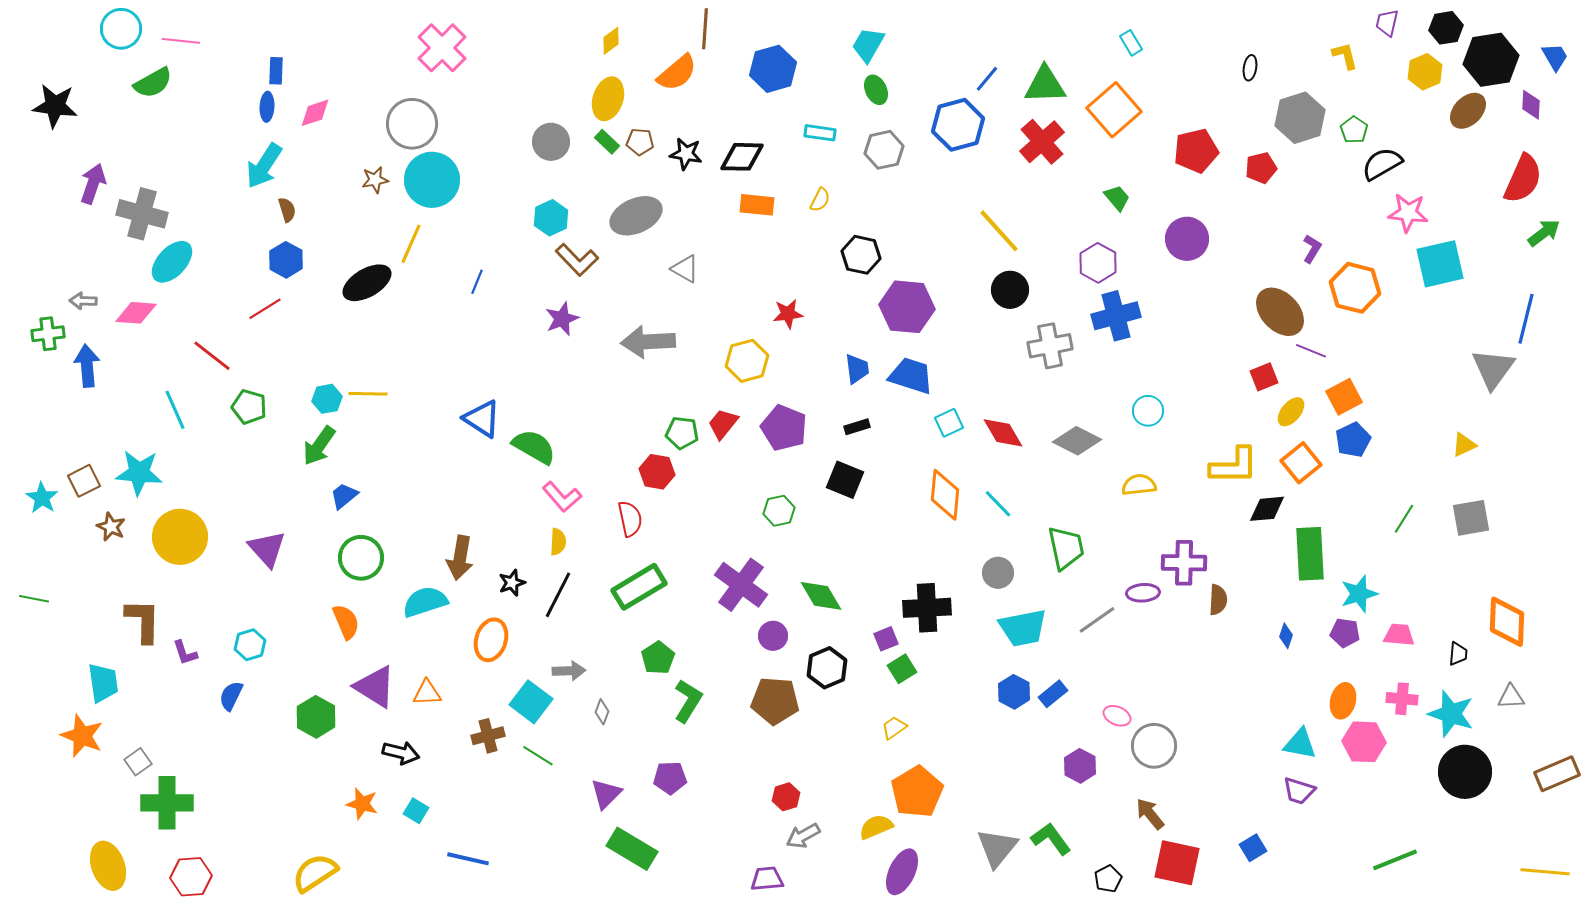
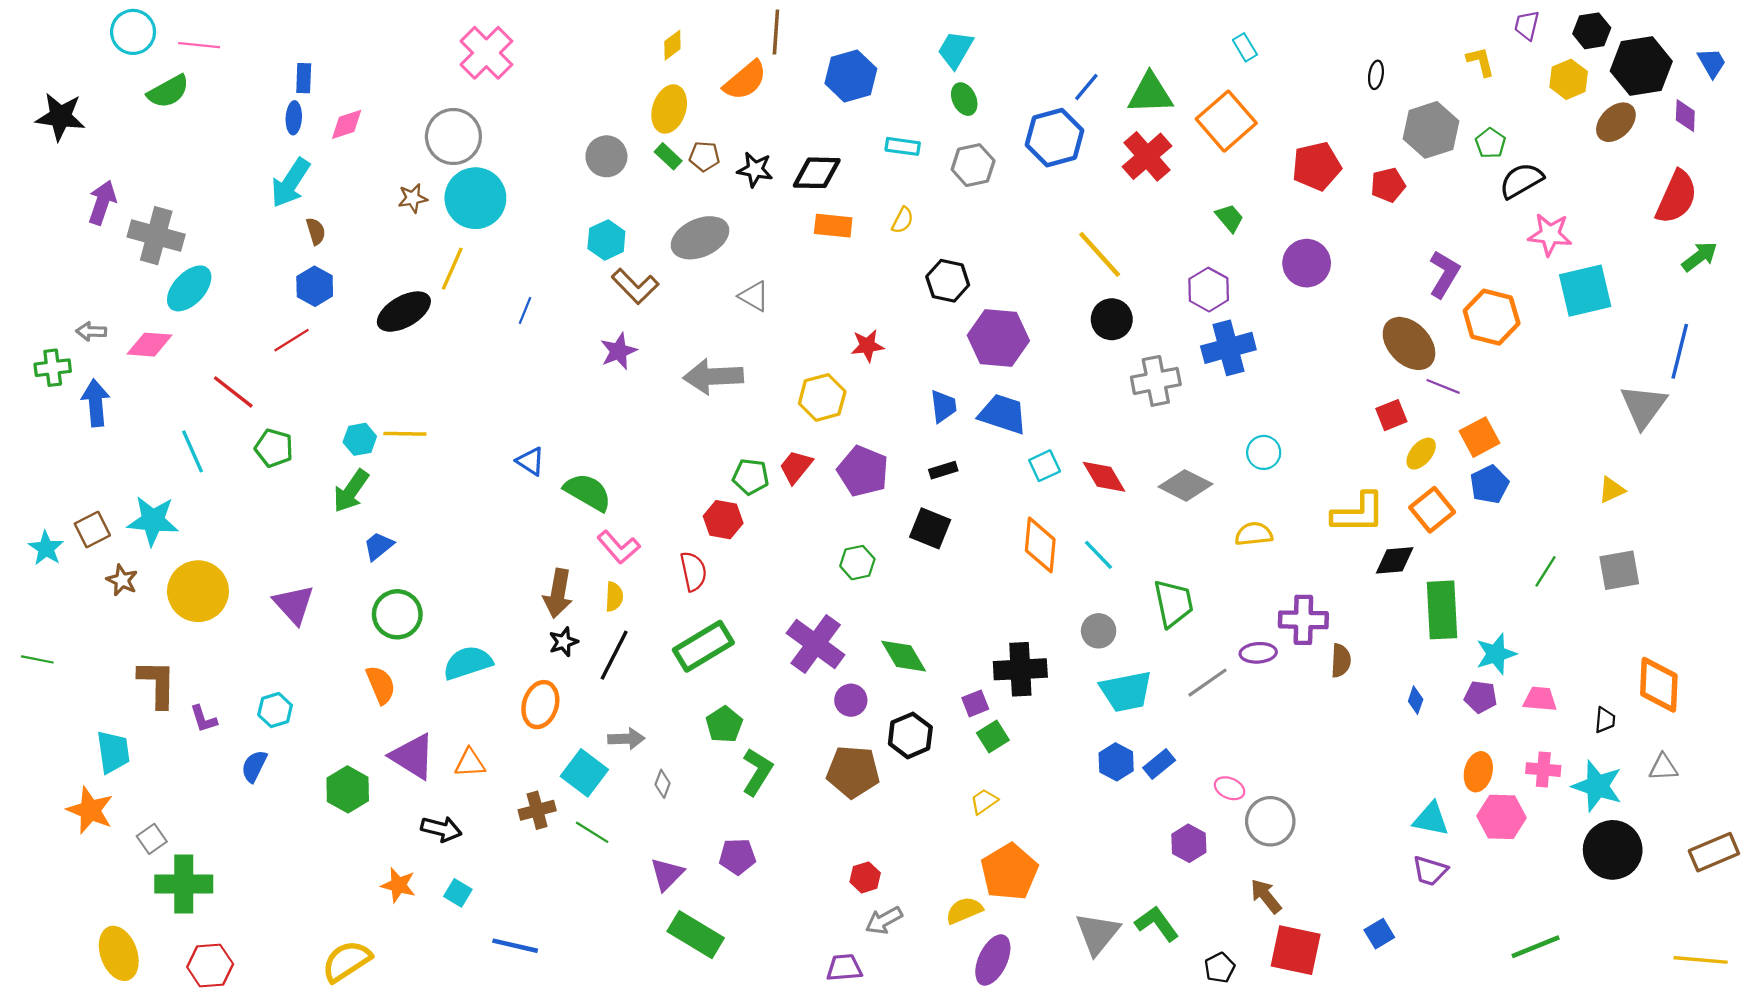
purple L-shape: (1312, 249) -> (1444, 274), size x1.5
blue triangle: (482, 419) -> (530, 461), size x0.7
brown arrow: (460, 558) -> (558, 593), moved

